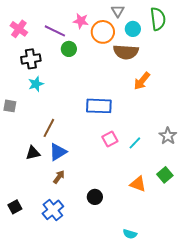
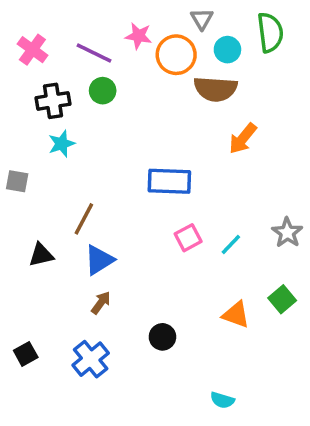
green circle: (69, 49) -> (103, 91), moved
black triangle: (33, 153) -> (41, 255), moved

